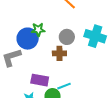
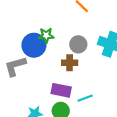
purple rectangle: (40, 80) -> (61, 90), moved
cyan line: (64, 86) -> (85, 98), moved

